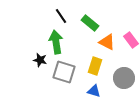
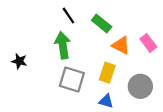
black star: (40, 60) -> (19, 61), moved

